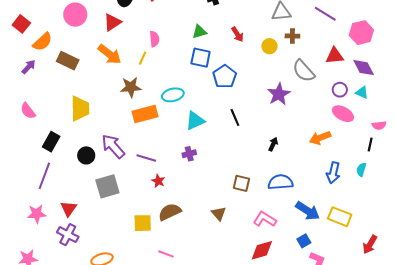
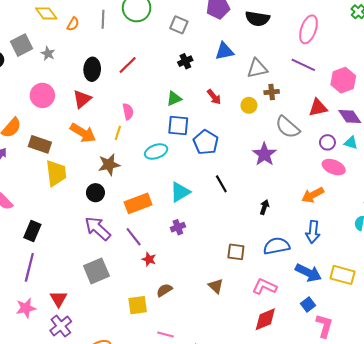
cyan ellipse: (173, 95) -> (156, 151), moved
yellow trapezoid: (80, 109) -> (56, 173), moved
orange rectangle: (145, 114) -> (138, 203), moved
black circle: (86, 155) -> (95, 193), moved
purple line: (146, 158) -> (134, 237), turned 42
blue arrow: (333, 173) -> (313, 232), moved
brown semicircle: (170, 212) -> (164, 290), size x0.7
purple cross: (68, 235) -> (61, 326), turned 30

